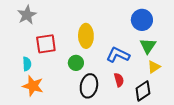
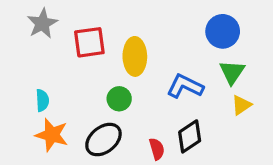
red square: (46, 44) -> (89, 42), moved
red semicircle: (119, 80) -> (157, 149), moved
black ellipse: (89, 86) -> (103, 140), moved, turned 40
black diamond: (143, 91) -> (190, 136), moved

